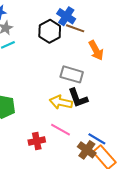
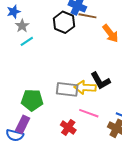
gray rectangle: (72, 74) -> (67, 89), moved
red cross: (37, 141) -> (68, 127), turned -35

